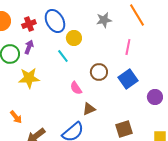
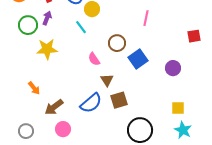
blue square: (128, 79) -> (138, 59), moved
brown triangle: (89, 109) -> (107, 80), turned -40
brown square: (124, 129) -> (119, 100), moved

